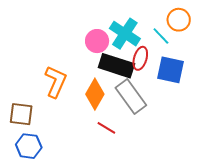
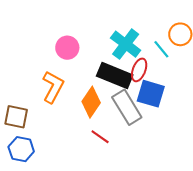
pink circle: (97, 41) -> (67, 48), moved
blue square: (170, 70) -> (151, 94), moved

